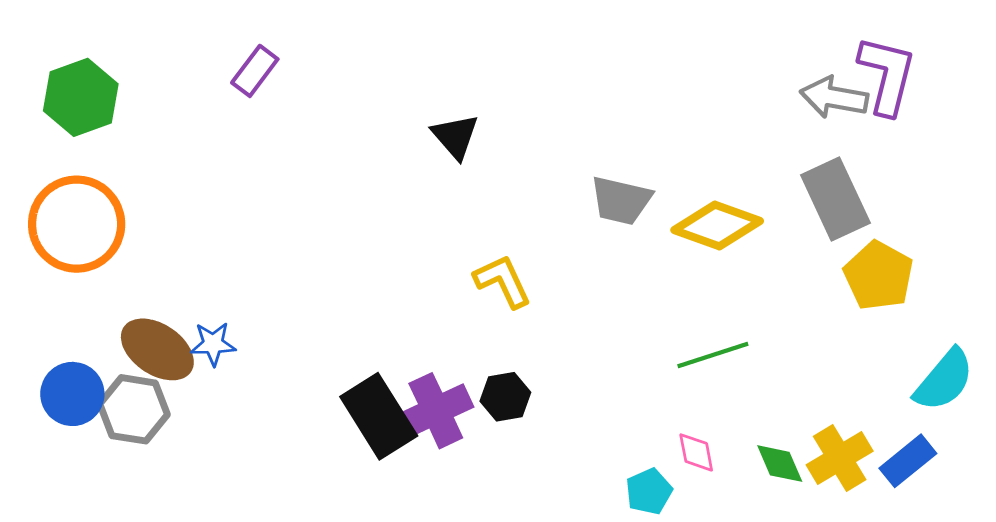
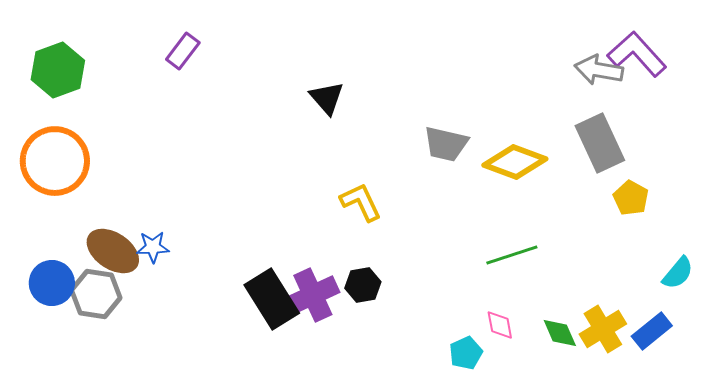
purple L-shape: (887, 75) -> (637, 54), turned -56
yellow pentagon: (879, 276) -> (631, 198), size x0.7
cyan semicircle: (944, 380) -> (678, 273), size x0.7

